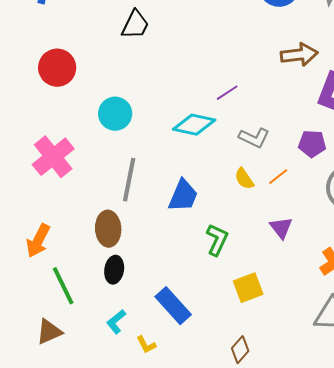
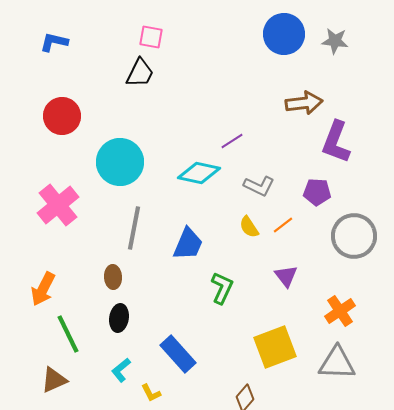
cyan circle: (115, 114) -> (120, 162), size x1.4
brown ellipse: (108, 229) -> (113, 277), size x0.7
yellow square: (248, 288) -> (275, 347), moved, size x1.4

